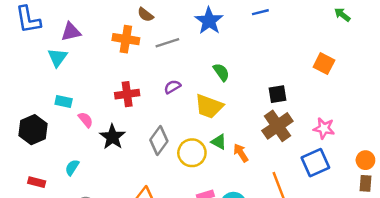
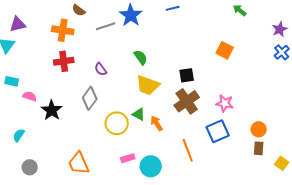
gray line: (167, 43) -> (106, 26), moved
purple semicircle: (172, 87) -> (101, 69), turned -96
red cross: (127, 94) -> (64, 61), moved
yellow trapezoid: (209, 106) -> (148, 85), moved
pink semicircle: (86, 120) -> (30, 96), turned -32
gray diamond: (159, 141) -> (90, 98), moved

